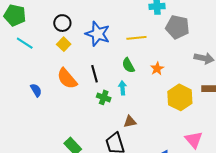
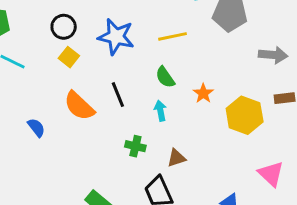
orange star: (157, 69) -> (203, 93), moved
green cross: (104, 97) -> (135, 146), moved

